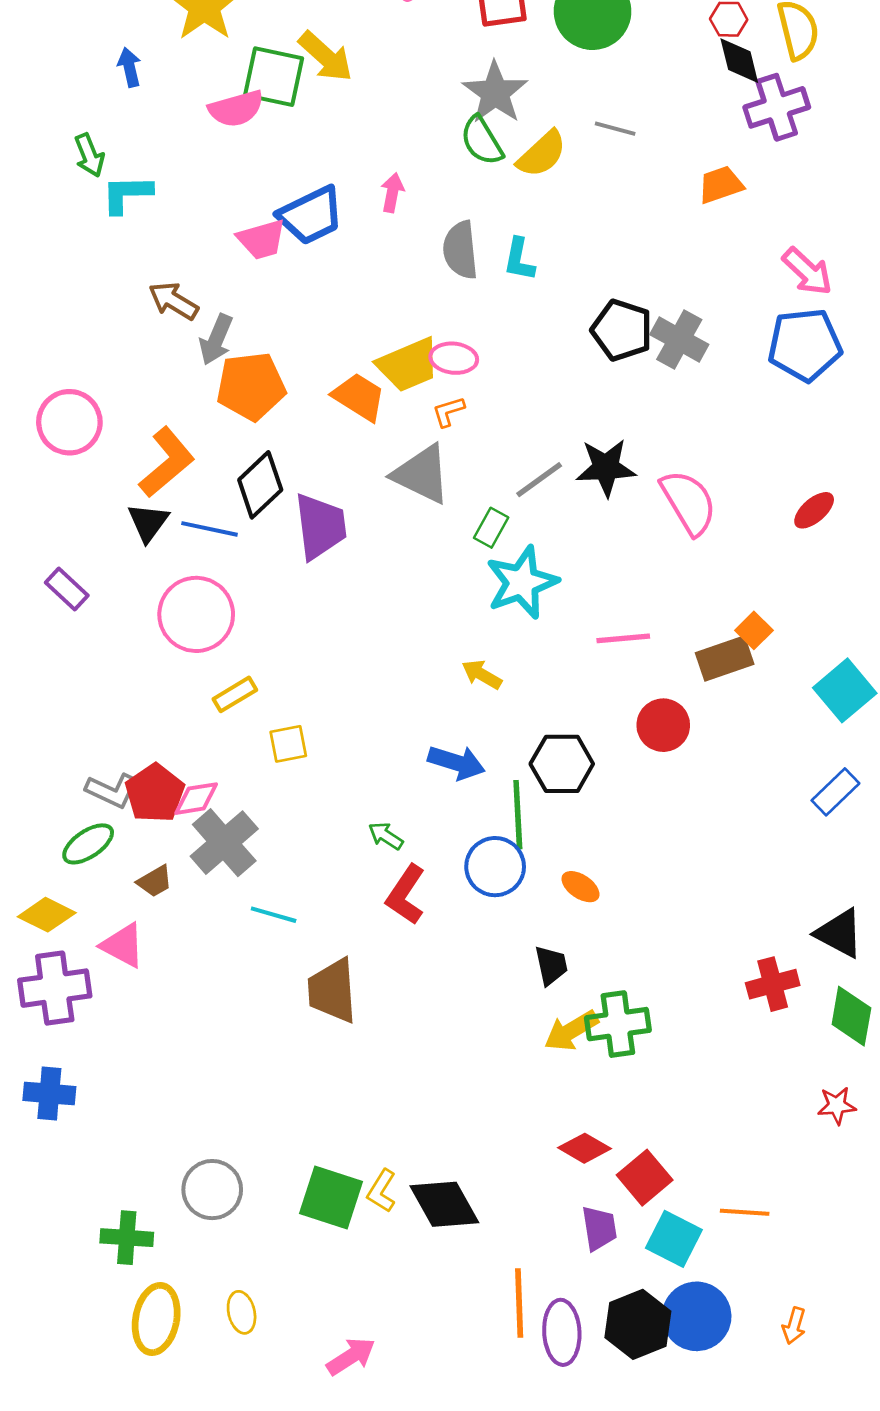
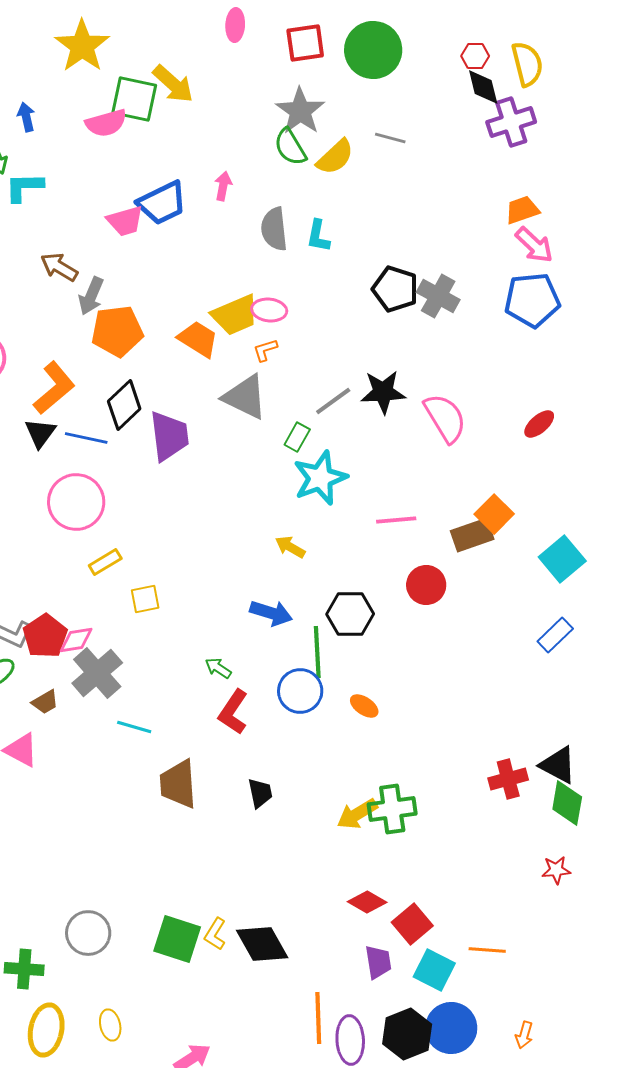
blue arrow: (129, 67) -> (26, 117), moved
orange trapezoid: (721, 185) -> (522, 210), moved
orange square: (754, 630) -> (494, 514), size x1.4
black triangle: (839, 933) -> (558, 765), moved
black trapezoid: (551, 965) -> (260, 793), moved

